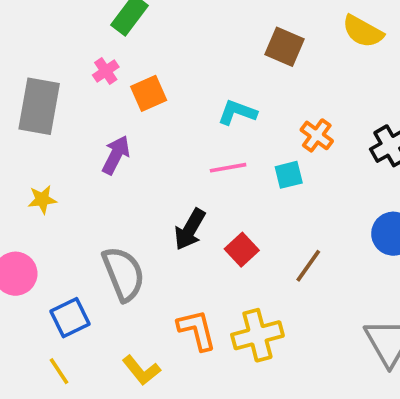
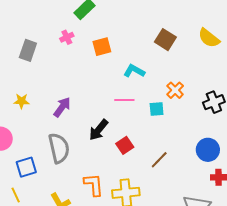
orange square: (149, 93) -> (102, 47), moved
gray rectangle: (39, 106) -> (28, 50), size x0.7
purple arrow: (116, 155) -> (62, 107), moved

